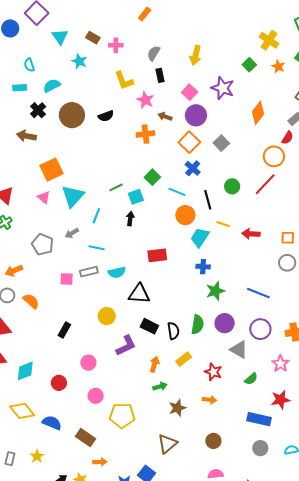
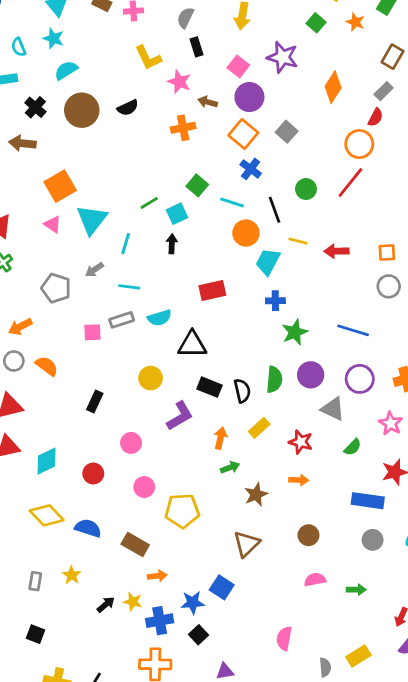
cyan star: (79, 61) -> (53, 38), moved
cyan semicircle: (52, 86) -> (66, 70), moved

